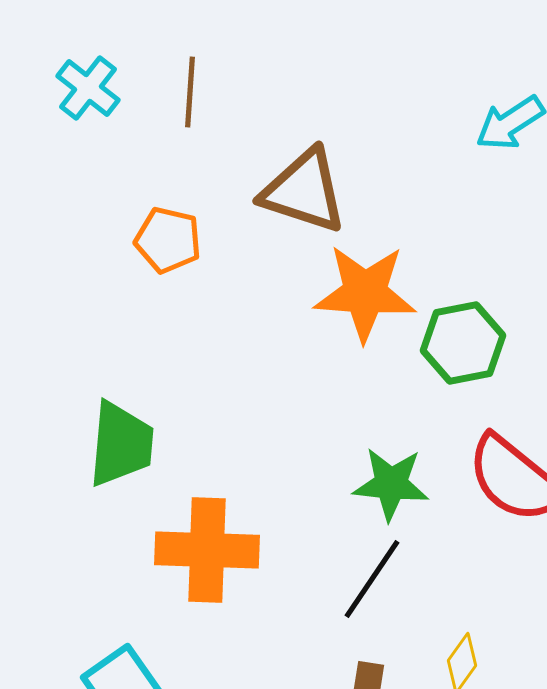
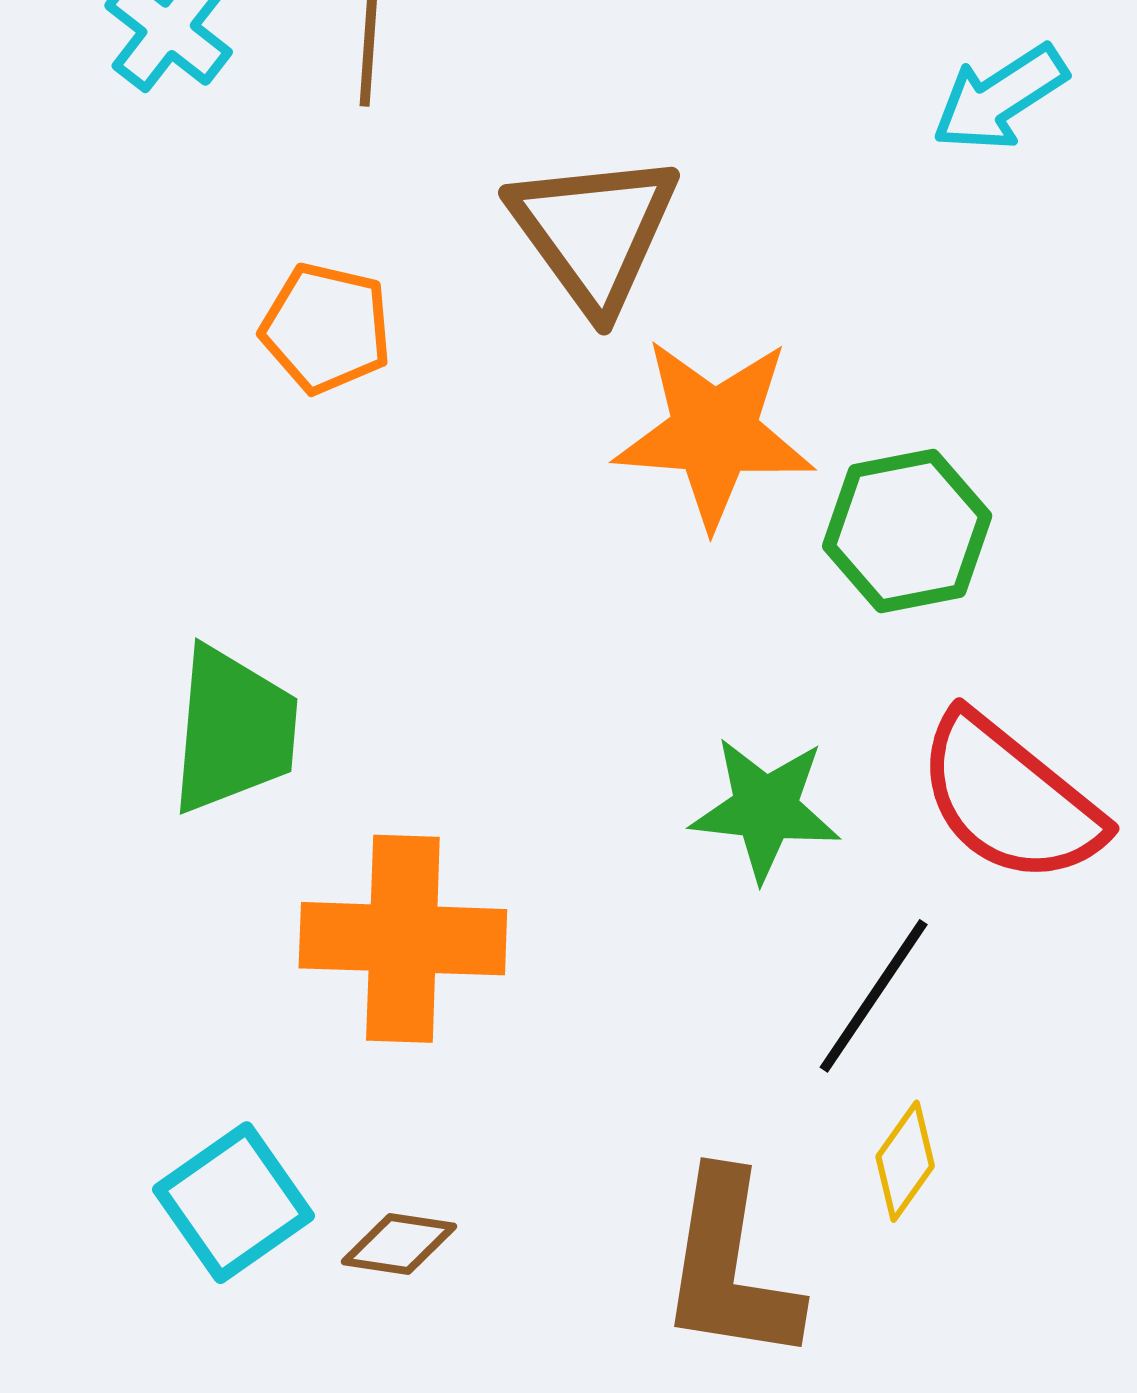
brown triangle: (304, 191) -> (594, 232), turned 36
black line: (372, 579) -> (874, 996), moved

